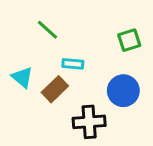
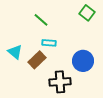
green line: (48, 30) -> (41, 20), moved
green square: (129, 40) -> (87, 13), moved, turned -35

